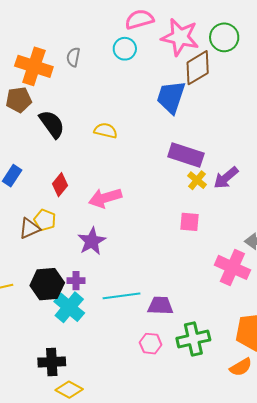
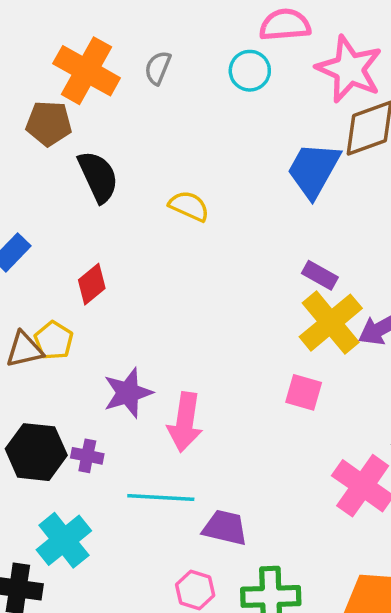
purple rectangle: (186, 155) -> (320, 275), size x0.6
yellow cross: (197, 180) -> (331, 323), size x1.8
pink arrow: (105, 198) -> (185, 422), moved, turned -76
cyan cross: (69, 307) -> (64, 540), moved

